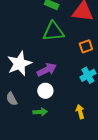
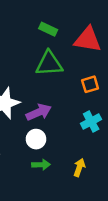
green arrow: (40, 112) -> (41, 165), moved
yellow arrow: (80, 112) -> (79, 167), turned 32

